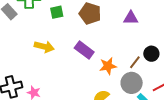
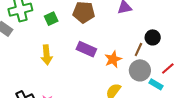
yellow arrow: (44, 47) -> (47, 55), turned 84

